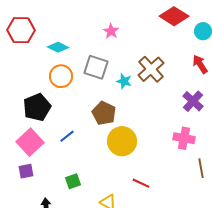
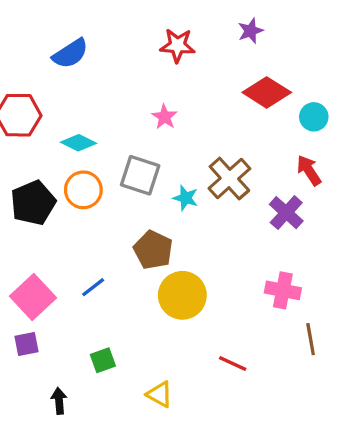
purple cross: (193, 101) -> (286, 213), moved
black pentagon: (37, 107) -> (33, 203), moved
red line: (141, 183) -> (233, 363), moved

